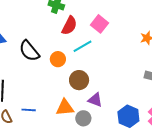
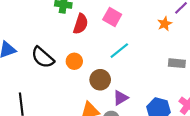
cyan line: (82, 46) -> (119, 51), moved
purple triangle: (95, 100) -> (121, 98), turned -42

